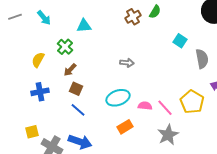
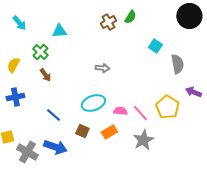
brown arrow: (70, 70) -> (45, 75), turned -80
brown square: (76, 89) -> (82, 131), moved
orange rectangle: (125, 127) -> (109, 132), moved

